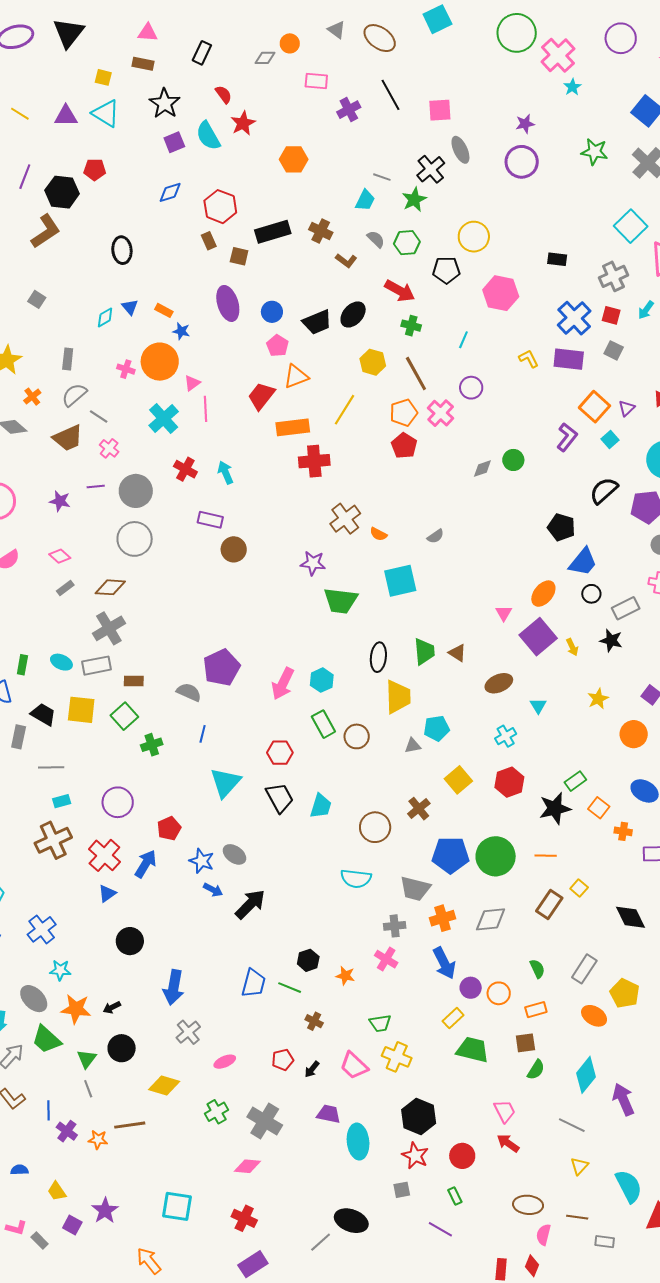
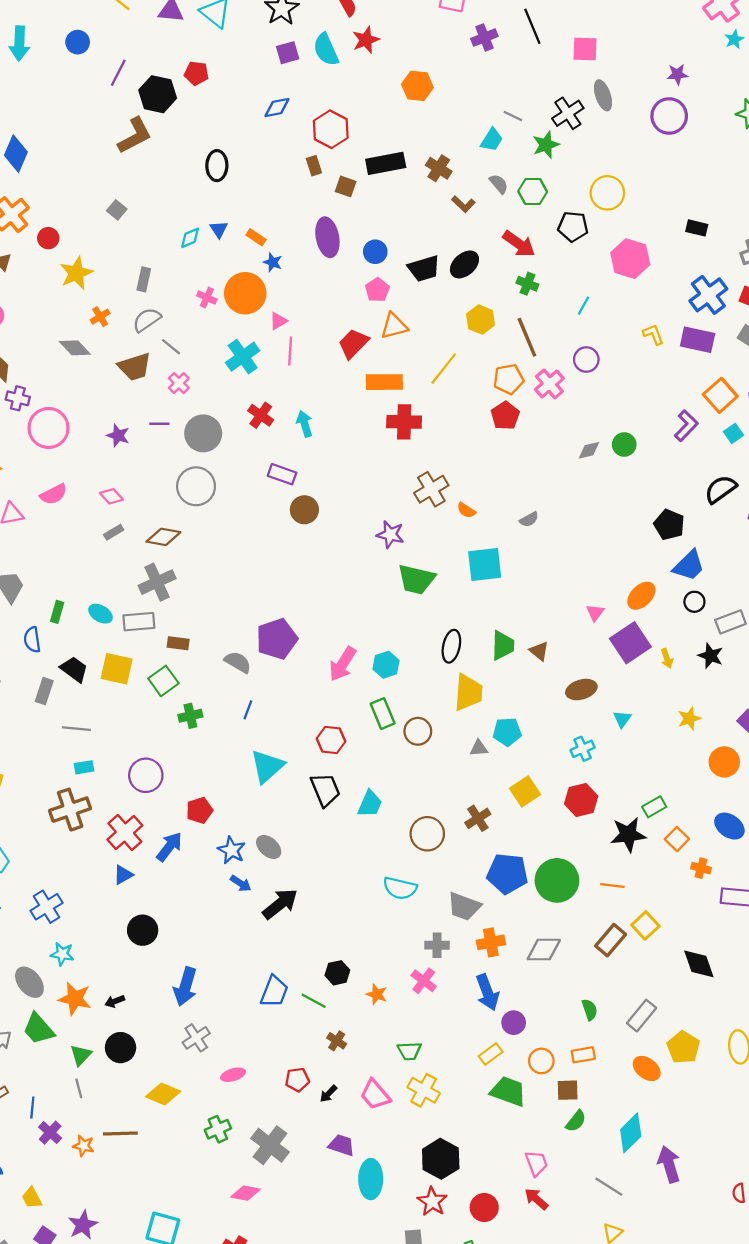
yellow square: (579, 888) -> (645, 925), size x1.4
orange circle: (499, 993) -> (541, 1061), moved

